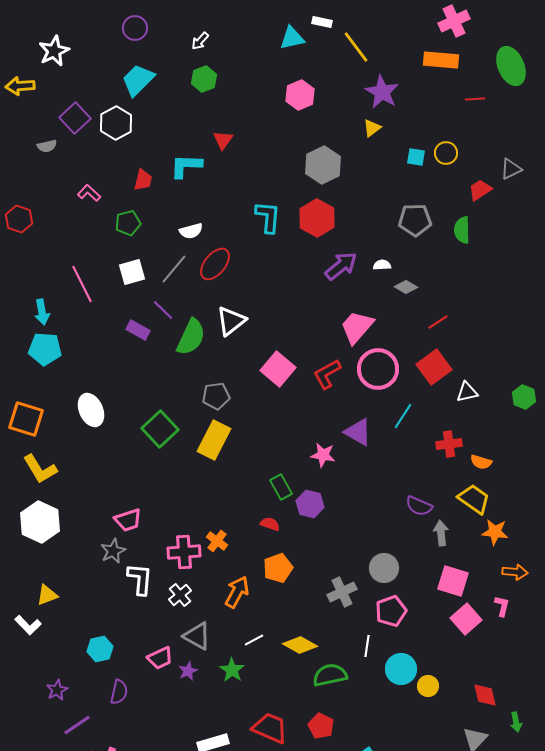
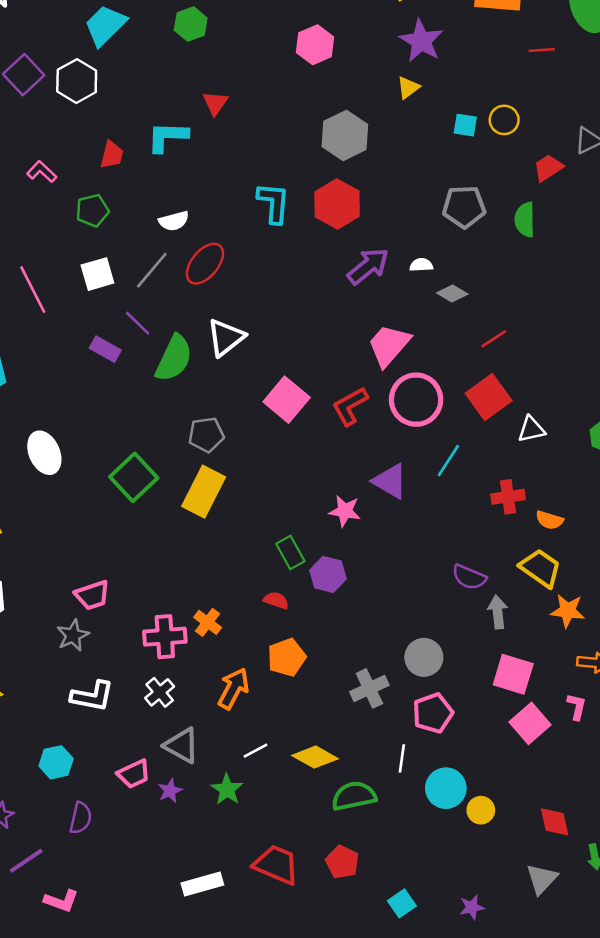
white L-shape: (140, 579) -> (92, 696), moved, turned 96

